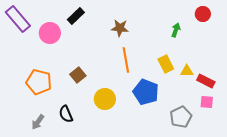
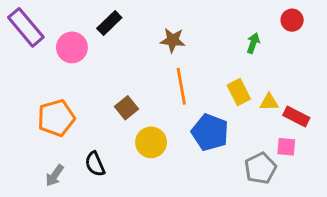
brown square: (78, 75) -> (127, 108), moved
orange pentagon: (39, 82) -> (56, 118), turned -30
pink square: (207, 102) -> (286, 147), moved

